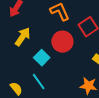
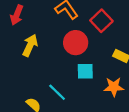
cyan square: (42, 58) -> (85, 71), moved, turned -35

